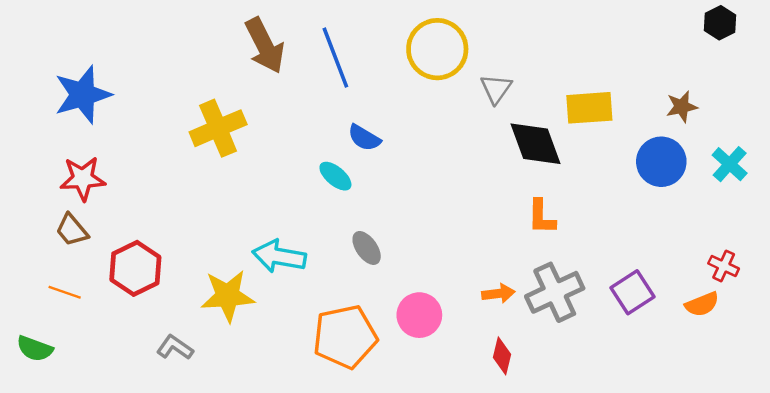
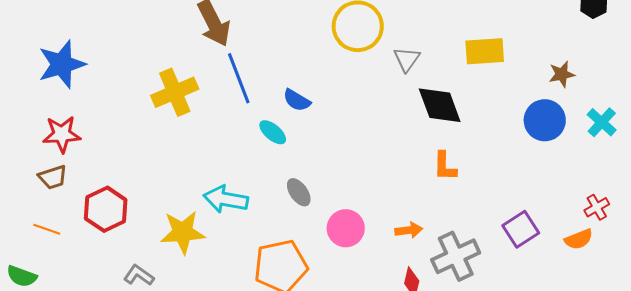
blue line: (335, 58) -> (239, 78), moved
yellow rectangle: (589, 108) -> (485, 51), moved
brown trapezoid: (72, 230) -> (53, 177), turned -68
red cross: (724, 266) -> (597, 207), turned 35
gray cross: (555, 292) -> (456, 256), moved
pink circle: (419, 315) -> (346, 228), moved

